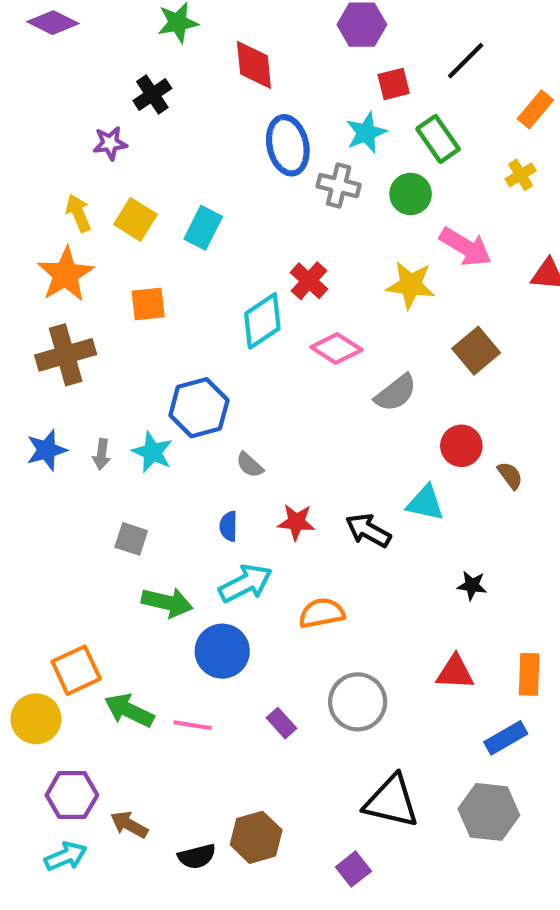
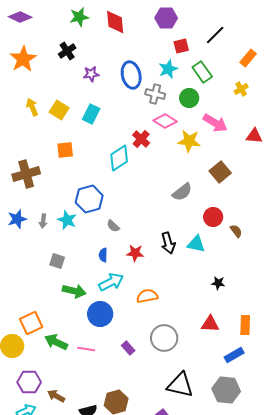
red diamond: (254, 65) -> (115, 22), moved
purple star: (110, 143) -> (91, 74), moved
orange star: (66, 274) -> (23, 59), moved
pink diamond: (336, 348) -> (165, 121), moved
black arrow: (368, 530) -> (168, 243), moved, turned -135

